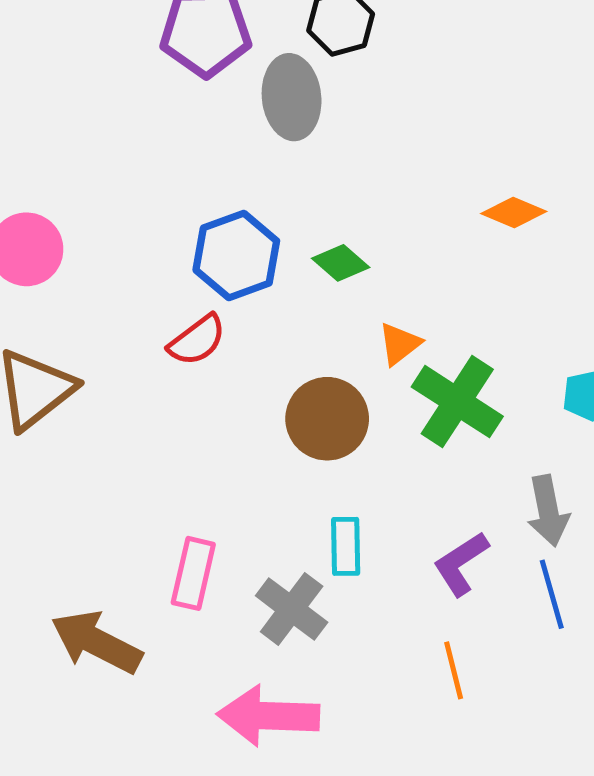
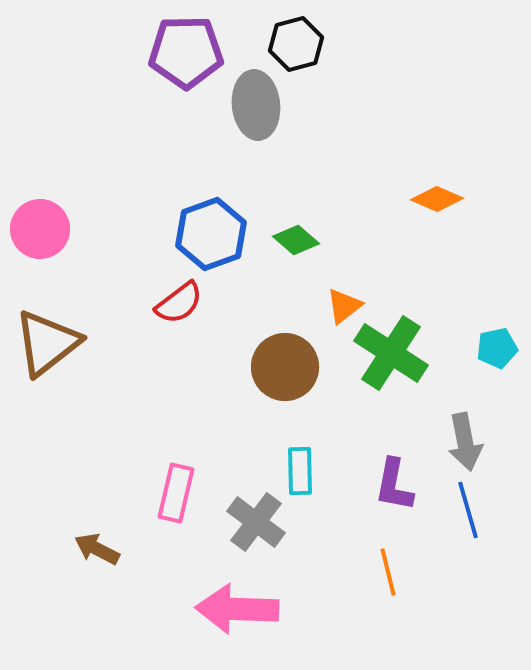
purple L-shape: (461, 564) -> (394, 485), turned -46
brown arrow: (96, 642) -> (97, 549), size x0.6

